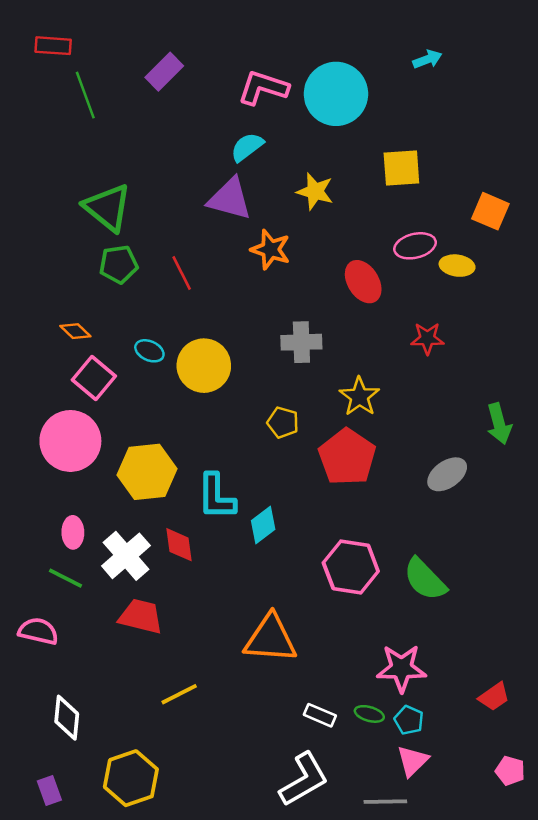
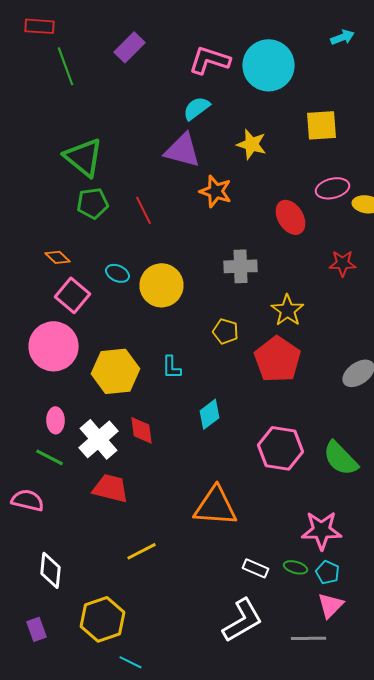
cyan L-shape: (216, 497) -> (172, 367), moved, size x0.6

